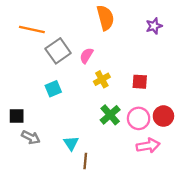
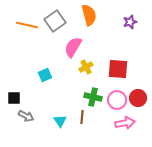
gray square: (58, 51) -> (55, 21), moved
pink semicircle: (86, 56) -> (73, 47), size x1.5
red square: (140, 82) -> (118, 69), size x1.5
green cross: (110, 115) -> (93, 97), turned -36
brown line: (85, 161) -> (82, 117), moved

